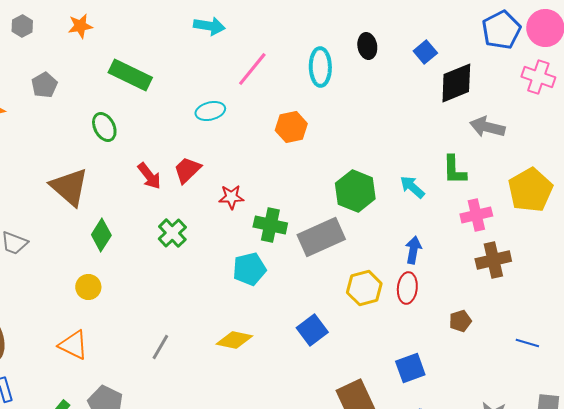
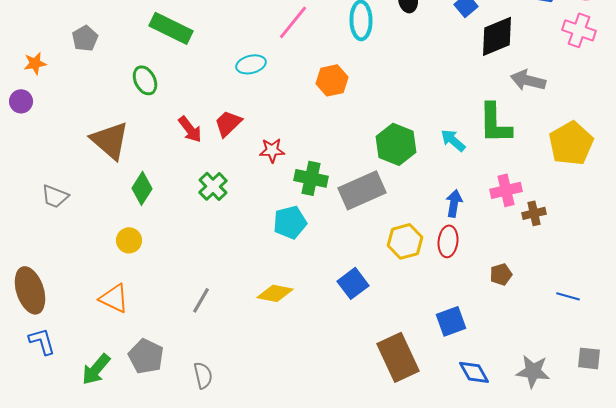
green L-shape: (454, 170) -> (495, 123), size x1.4
pink cross: (476, 215) -> (506, 190), moved
brown cross: (493, 260) -> (534, 213), size x0.7

